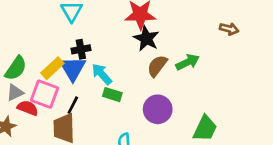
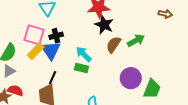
cyan arrow: (102, 74) -> (84, 54), moved
pink square: (45, 94) -> (34, 35), moved
red semicircle: (28, 108) -> (15, 91), moved
purple circle: (158, 109) -> (131, 78), moved

